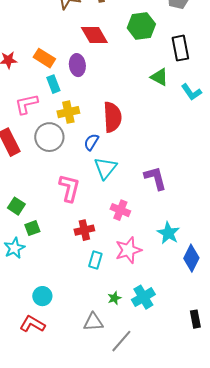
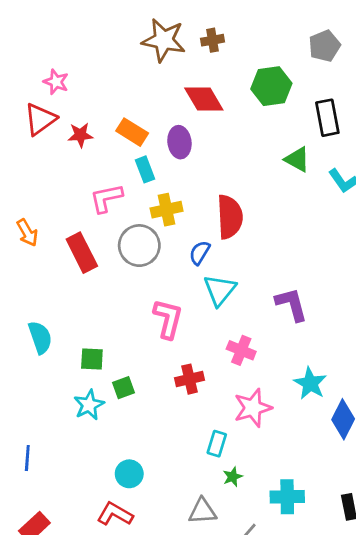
green square: (16, 206) -> (92, 359), moved, turned -30
green square: (32, 228) -> (123, 388), moved
cyan rectangle: (95, 260) -> (217, 444), moved
cyan cross: (143, 297) -> (287, 497), moved, turned 30

